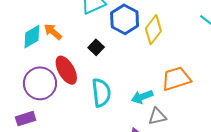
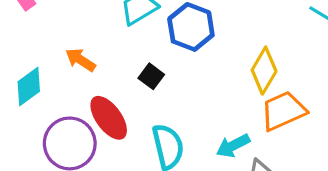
yellow diamond: (153, 30) -> (264, 71), moved
cyan diamond: (32, 37) -> (29, 87), moved

